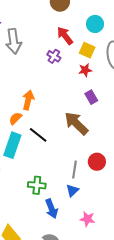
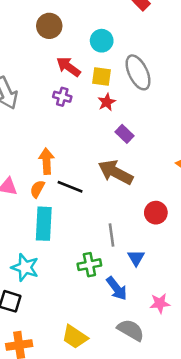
black line: (38, 135) -> (70, 187), moved
gray line: (75, 170) -> (111, 235), moved
pink star: (87, 219) -> (160, 303), moved

